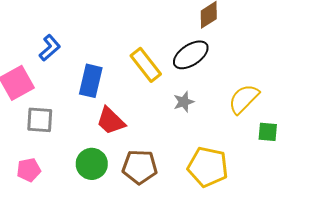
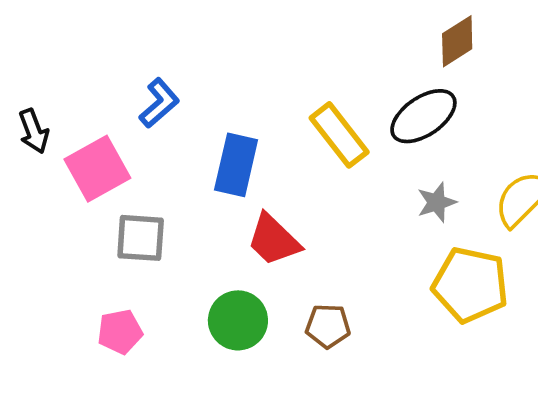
gray star: (184, 102) -> (437, 202), moved
brown pentagon: (140, 167) -> (328, 326), size x0.7
yellow pentagon: (208, 167) -> (470, 285), moved

